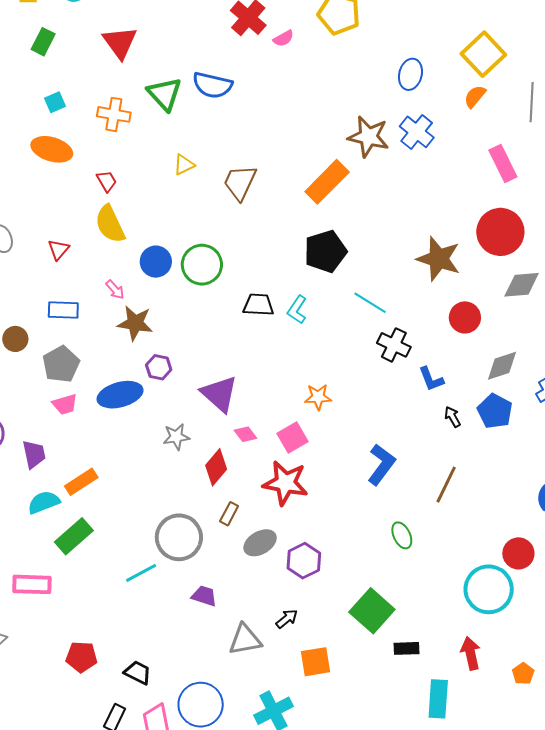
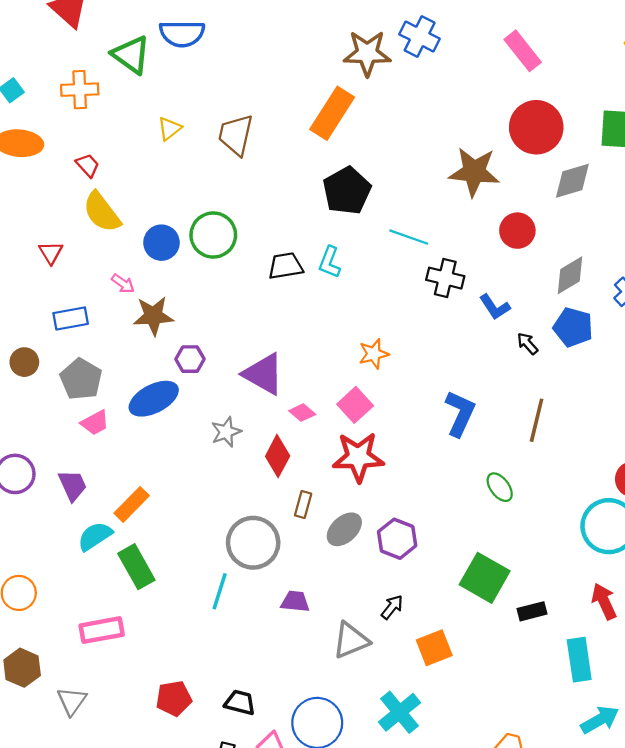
green rectangle: (74, 536) -> (136, 567), turned -66
cyan line: (141, 573) -> (220, 591), turned -32

